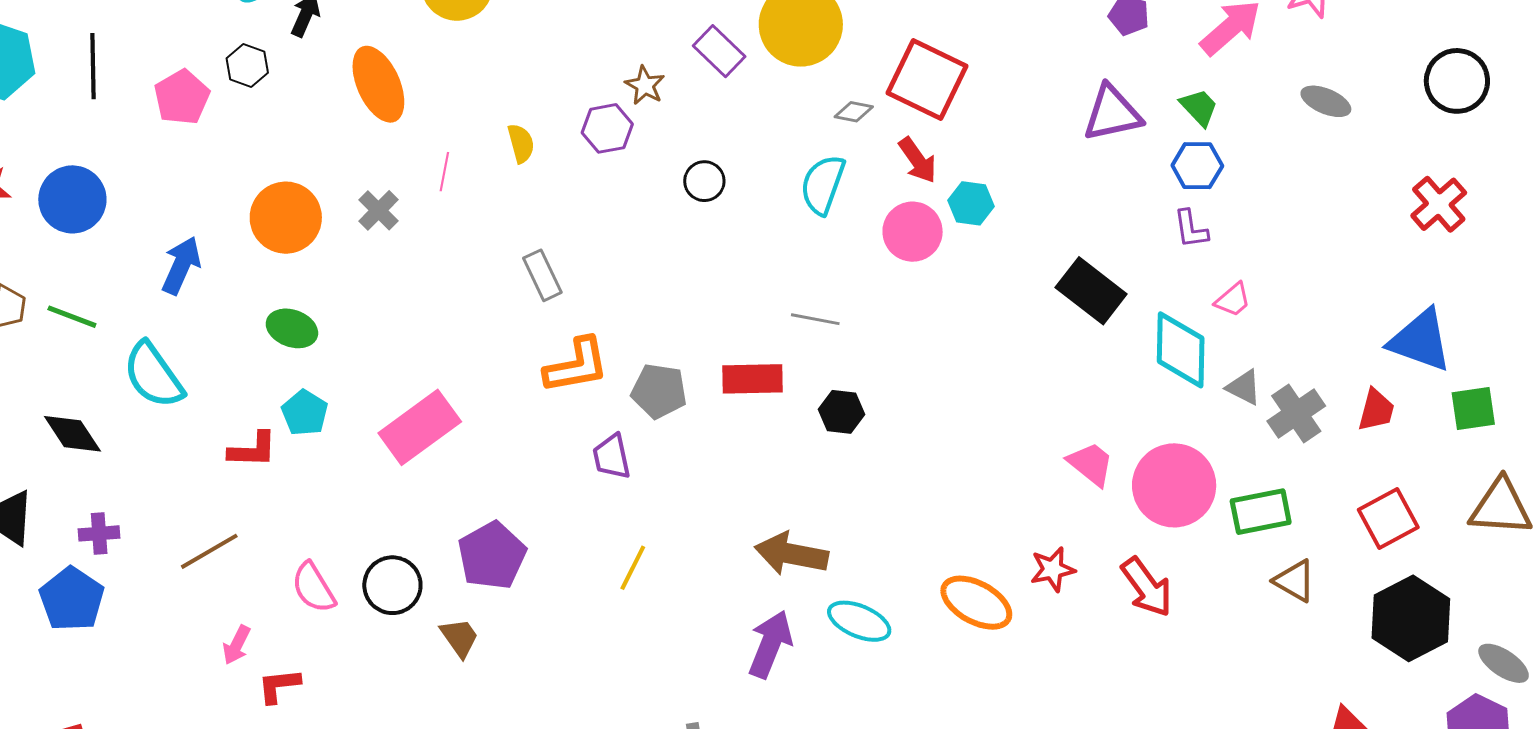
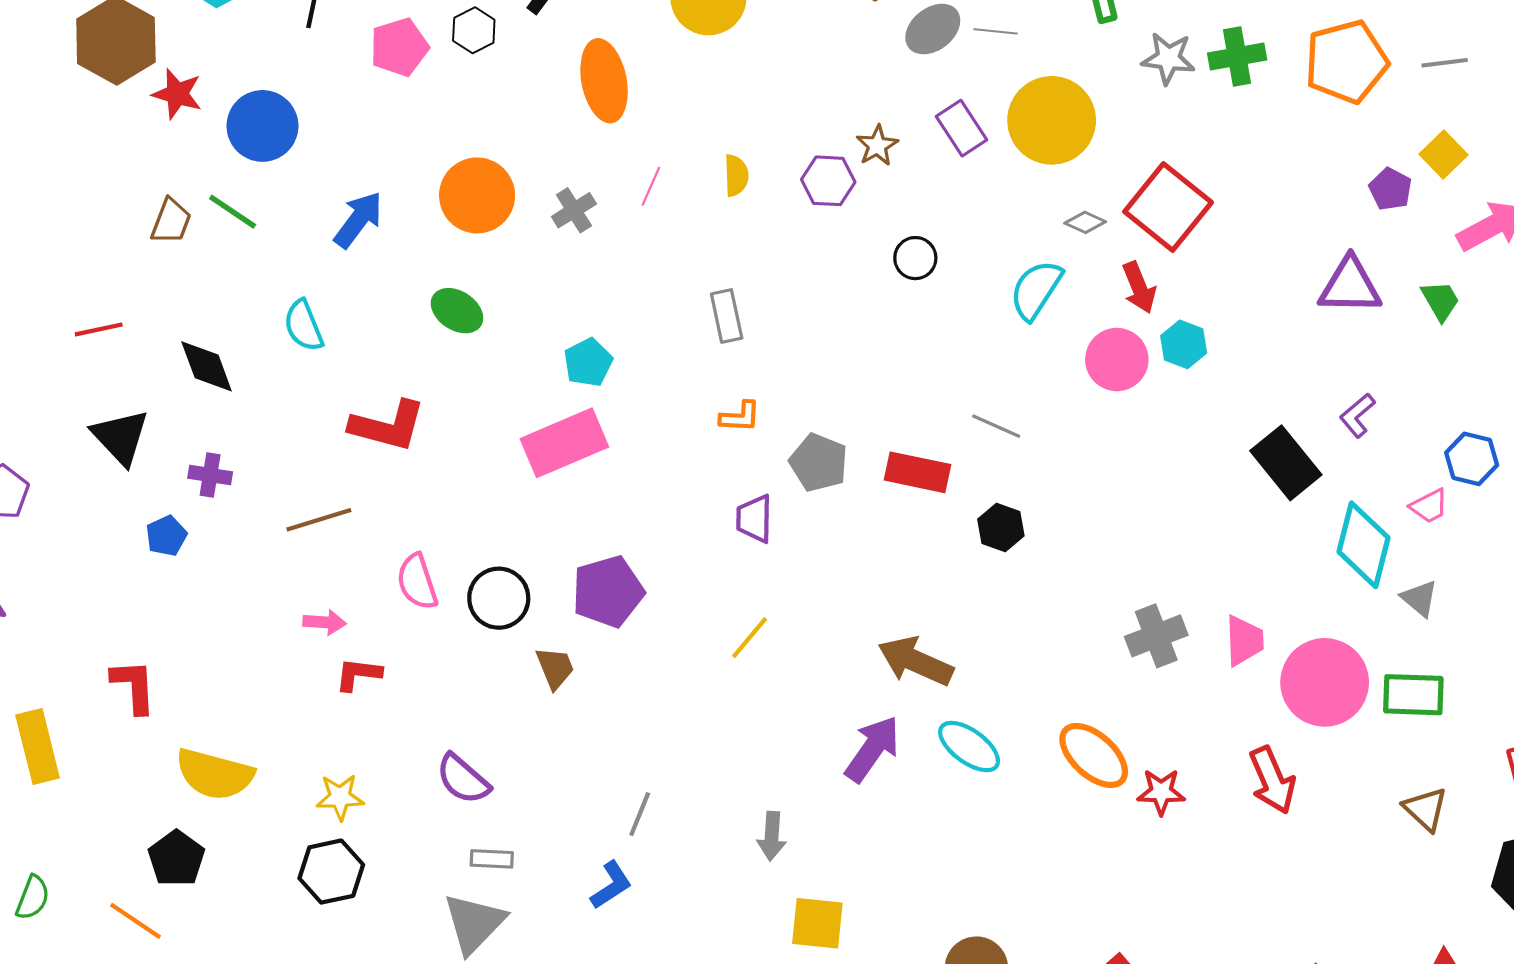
blue hexagon: (1197, 166) -> (1472, 459), moved
purple L-shape: (1191, 229) -> (1357, 415), moved, turned 45
green line: (72, 317) -> (233, 212), moved
orange L-shape: (576, 366) -> (740, 417), size x0.6
cyan semicircle: (153, 375) -> (304, 326), size x0.7
cyan pentagon: (305, 413) -> (588, 362), moved
gray cross: (1296, 413) -> (1156, 636), moved
red L-shape: (253, 450) -> (388, 426), size x1.4
pink trapezoid: (1091, 464) -> (1244, 641), turned 36
green rectangle: (1261, 512) -> (1413, 695), moved
red star: (1053, 569) -> (1161, 792), moved
blue pentagon: (72, 599) -> (166, 536), size x0.6
pink arrow: (237, 645) -> (325, 622), turned -126

